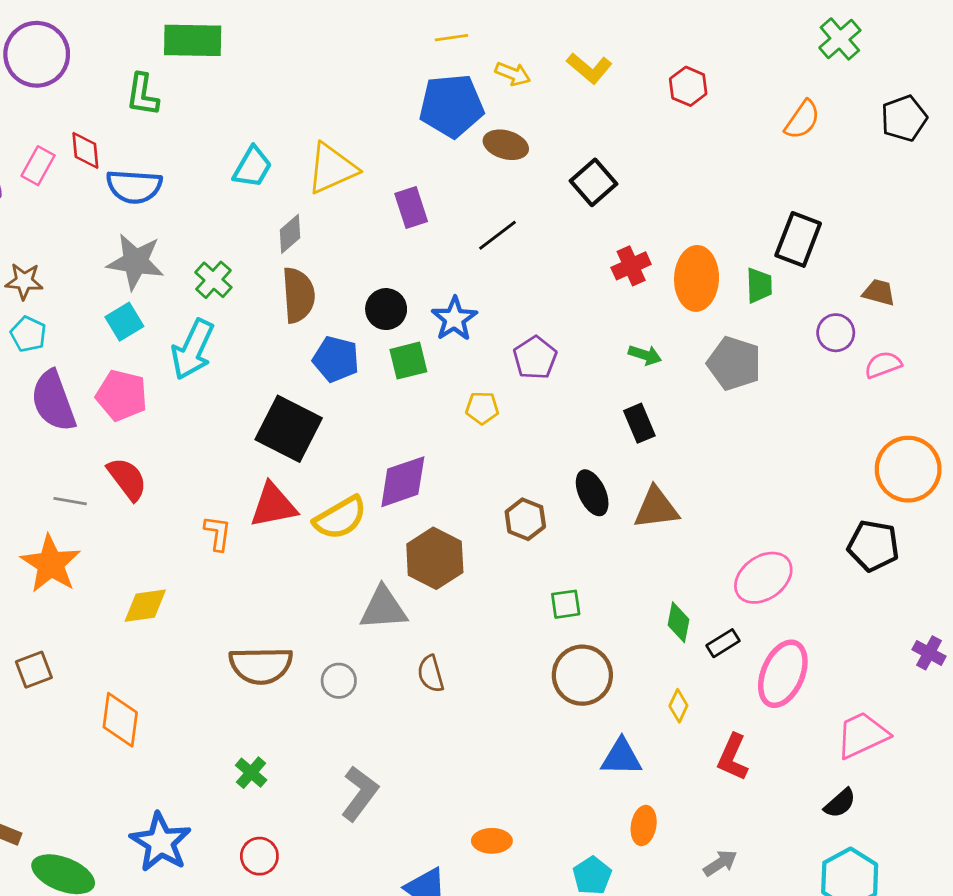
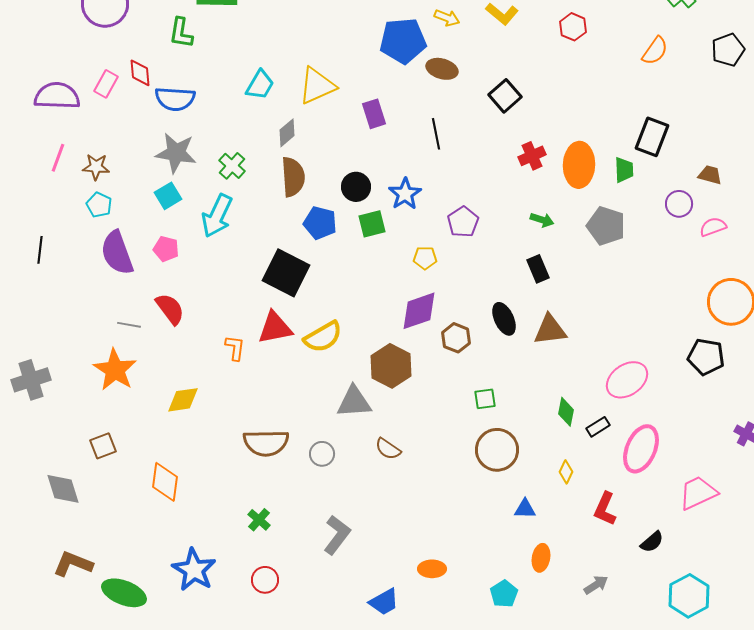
black line: (497, 235) -> (436, 134), turned -64
pink pentagon: (122, 395) -> (166, 249), size x0.7
purple diamond: (403, 482) -> (419, 311), moved
brown semicircle: (431, 674) -> (388, 449), turned -40
blue triangle: (621, 757) -> (525, 509), size x0.7
black semicircle: (840, 803) -> (652, 542), moved

